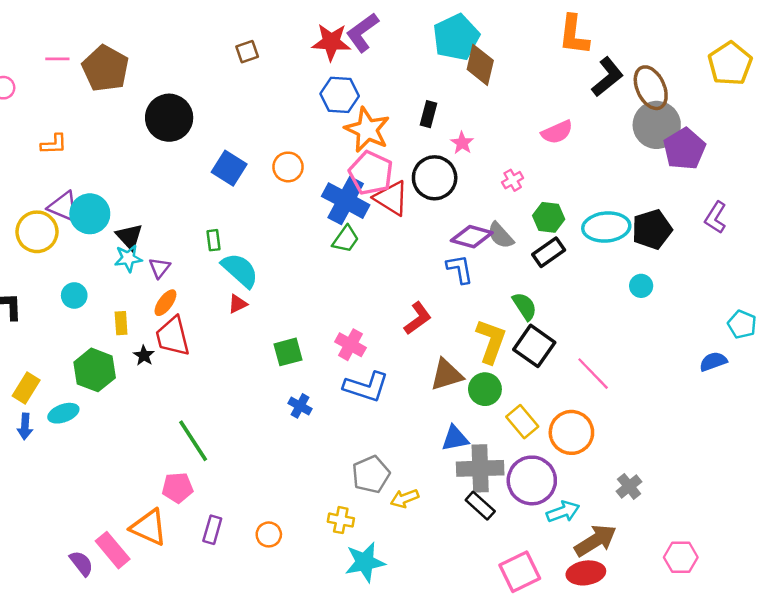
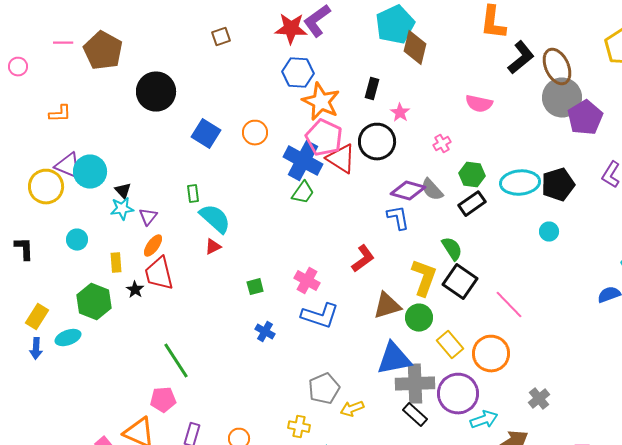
pink semicircle: (557, 132) -> (479, 104), turned 36
black triangle: (129, 237) -> (123, 191), size x0.7
green square: (288, 352) -> (255, 287), size x0.7
blue triangle: (455, 438) -> (394, 359), size x1.5

